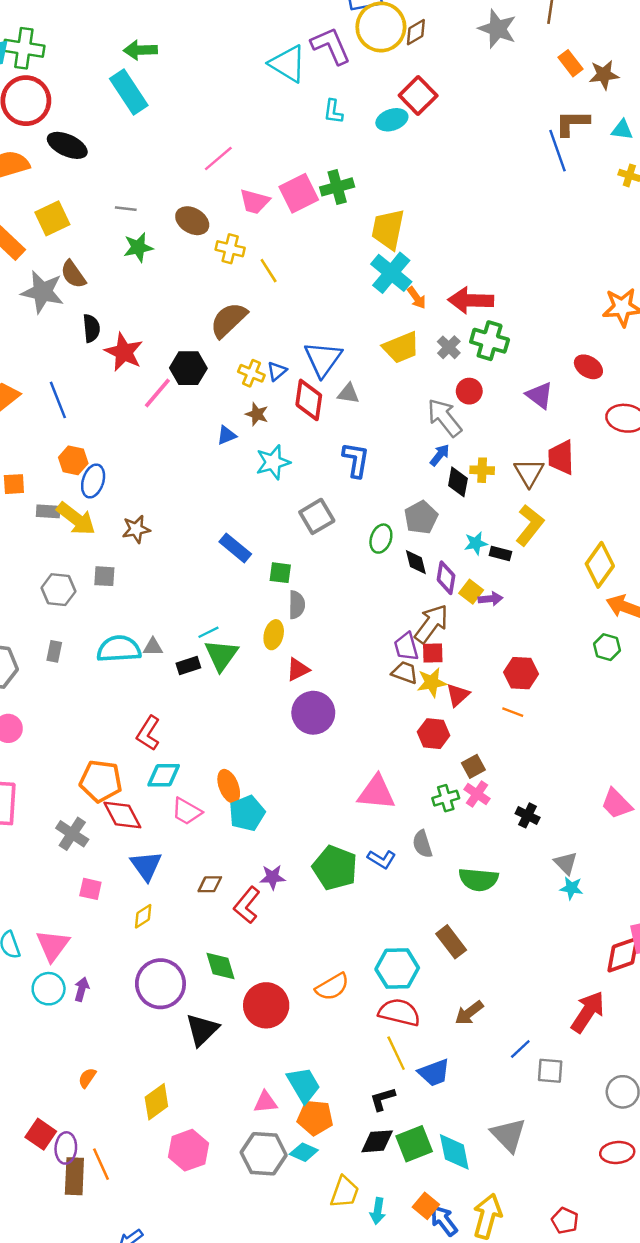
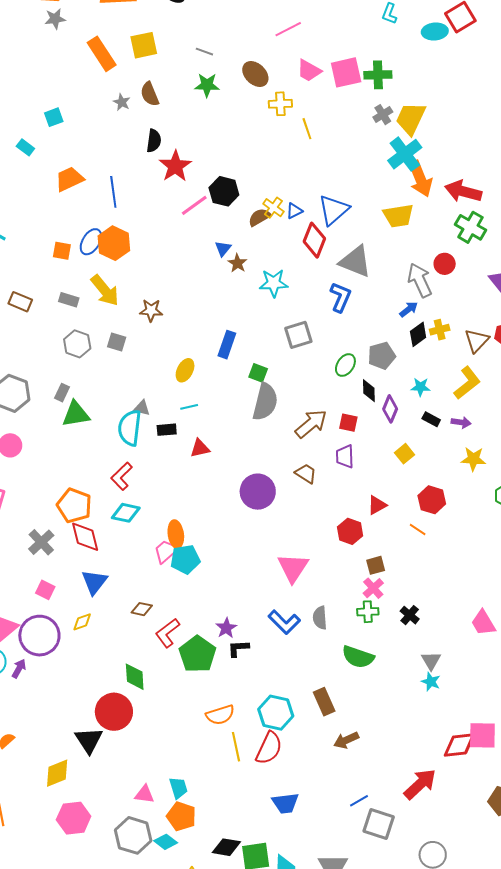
yellow cross: (230, 249) -> (280, 104), turned -30
gray star: (42, 292) -> (122, 102), size x0.5
orange arrow: (417, 298) -> (420, 179), size x1.8
brown semicircle: (229, 320) -> (259, 217), moved, size x0.7
gray cross: (449, 347) -> (383, 115), moved
gray triangle: (348, 394) -> (355, 261), moved, size x1.8
brown star: (257, 414) -> (237, 263), moved
blue triangle: (227, 435) -> (223, 249), moved, turned -42
orange hexagon: (73, 460) -> (114, 243), size x1.4
yellow cross: (482, 470) -> (440, 330), turned -30
blue ellipse: (93, 481) -> (91, 242), moved
black diamond: (458, 482) -> (418, 334), turned 30
gray rectangle: (48, 511) -> (69, 300), moved
blue rectangle: (235, 548) -> (227, 345), turned 56
black rectangle: (500, 553) -> (431, 419), moved
yellow square: (471, 592) -> (404, 454), moved
purple arrow: (490, 599) -> (461, 422), moved
gray semicircle: (297, 605) -> (265, 402), size x1.6
brown arrow: (431, 624) -> (311, 424), moved
yellow ellipse: (274, 635) -> (185, 370), moved
cyan semicircle: (119, 649) -> (130, 428), moved, turned -93
red square: (433, 653) -> (348, 423), moved
green triangle: (221, 655) -> (76, 414), moved, turned 32
red triangle: (298, 669) -> (200, 448), moved
brown trapezoid: (405, 673) -> (306, 473), moved
yellow star: (432, 682) -> (473, 459), moved
pink triangle: (376, 793) -> (293, 568), turned 44
green cross: (446, 798) -> (368, 612), moved
pink trapezoid: (187, 811) -> (166, 551), moved, turned 96
blue L-shape: (382, 859) -> (284, 622), size x1.4
green pentagon: (335, 868) -> (197, 654), moved
purple star: (273, 877) -> (226, 628), moved, turned 30
purple circle: (160, 984) -> (39, 636), moved
red circle: (266, 1005) -> (114, 712), moved
red semicircle: (399, 1012) -> (269, 748), turned 88
brown arrow: (469, 1013) -> (346, 740), moved
black triangle: (202, 1030) -> (89, 740), moved, turned -32
yellow line: (396, 1053) -> (236, 747), moved
gray square: (550, 1071) -> (379, 824), size x1.4
cyan trapezoid: (304, 1085) -> (178, 788), size x0.7
black L-shape: (383, 1099) -> (238, 648), moved

